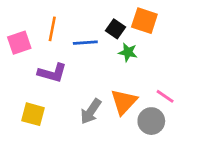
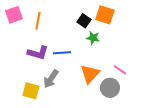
pink square: (19, 43) -> (14, 15), moved
blue line: (85, 43) -> (62, 53), moved
gray arrow: (91, 111) -> (51, 79), moved
yellow square: (33, 114) -> (31, 91), moved

